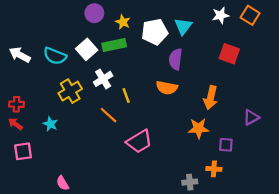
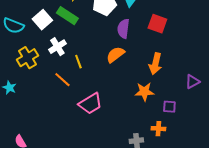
green rectangle: (114, 45) -> (67, 16), turned 45
red square: (229, 54) -> (157, 24), moved
orange semicircle: (167, 88) -> (115, 55), turned 132

